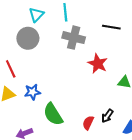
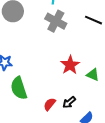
red star: (98, 64) -> (70, 65), moved

